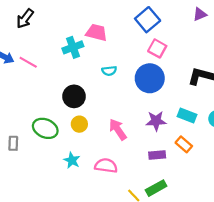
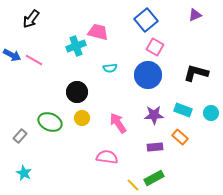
gray rectangle: (13, 143) -> (20, 136), turned 40
cyan star: (72, 160) -> (24, 173), moved

